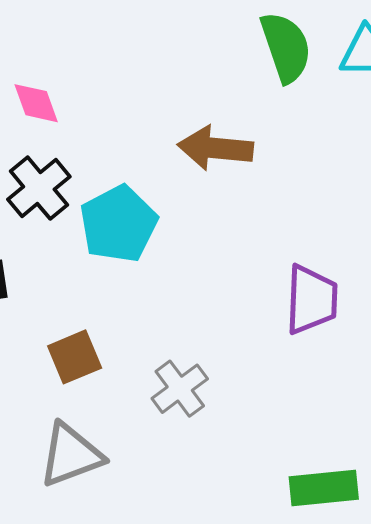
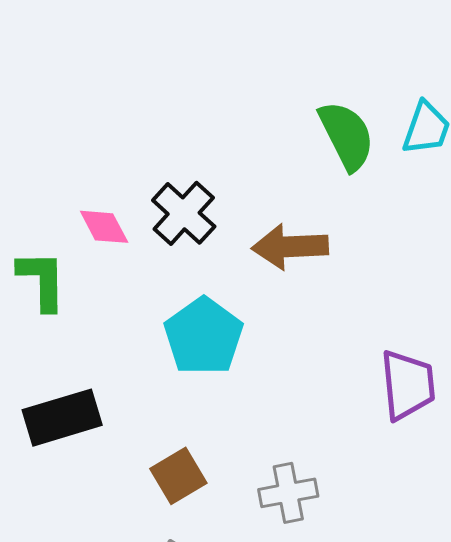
black cross: (39, 188) -> (184, 213), moved
gray cross: (180, 389) -> (288, 493), turned 34

